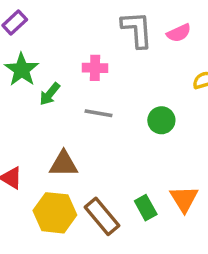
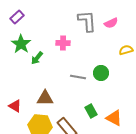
gray line: (99, 113) -> (78, 77), moved
orange triangle: (184, 199) -> (114, 118), turned -30
green rectangle: (146, 208) -> (91, 111), moved

